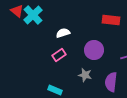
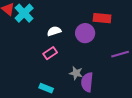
purple circle: (94, 50) -> (85, 33), moved
purple semicircle: (111, 82) -> (87, 82), moved

